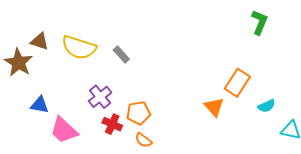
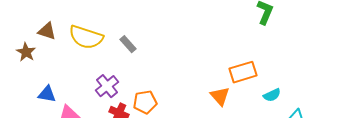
brown star: (18, 63) -> (26, 52), size x0.7
orange rectangle: (237, 83) -> (243, 72), turned 40

